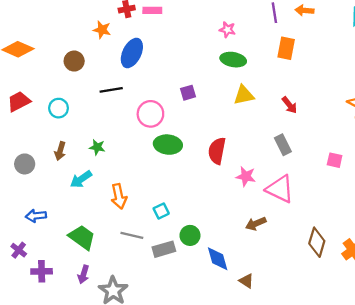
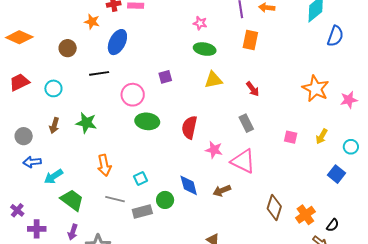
green star: (97, 147) -> (86, 123), size x1.5
cyan arrow: (81, 179) -> (53, 177), moved
blue arrow: (36, 216) -> (32, 162), moved
blue diamond: (218, 259) -> (189, 185), moved

